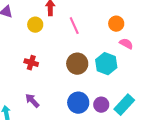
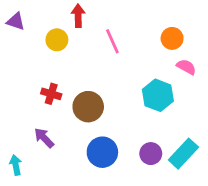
brown circle: (77, 64) -> (88, 107), moved
purple arrow: (32, 101) -> (44, 138), moved
blue circle: (78, 103) -> (102, 152), moved

